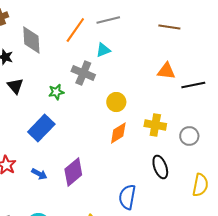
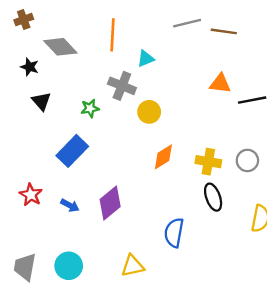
gray line: (108, 20) -> (187, 23), moved
orange line: (75, 30) -> (112, 35), turned -32
gray diamond: (31, 40) -> (60, 47), turned -40
yellow circle: (116, 102) -> (149, 112), moved
yellow cross: (155, 125) -> (208, 162), moved

